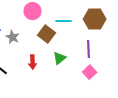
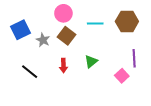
brown square: (47, 34) -> (67, 36), moved
purple line: (89, 49) -> (134, 58), moved

